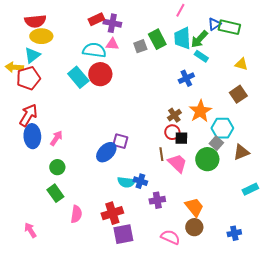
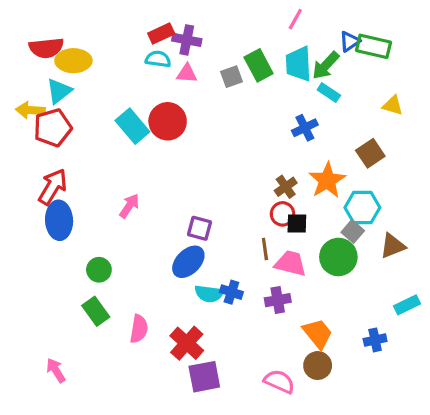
red semicircle: (35, 21) -> (46, 48), moved
cyan semicircle: (94, 50) -> (158, 59), moved, size x0.7
brown square: (238, 94) -> (370, 153), moved
pink arrow: (56, 138) -> (129, 206), moved
blue ellipse: (106, 152) -> (188, 262), moved
pink trapezoid: (177, 163) -> (290, 263), turned -30
purple cross: (157, 200) -> (278, 300), moved
red cross: (112, 213) -> (187, 343), turned -30
pink semicircle: (76, 214) -> (139, 329), moved
blue cross: (234, 233) -> (375, 340), moved

